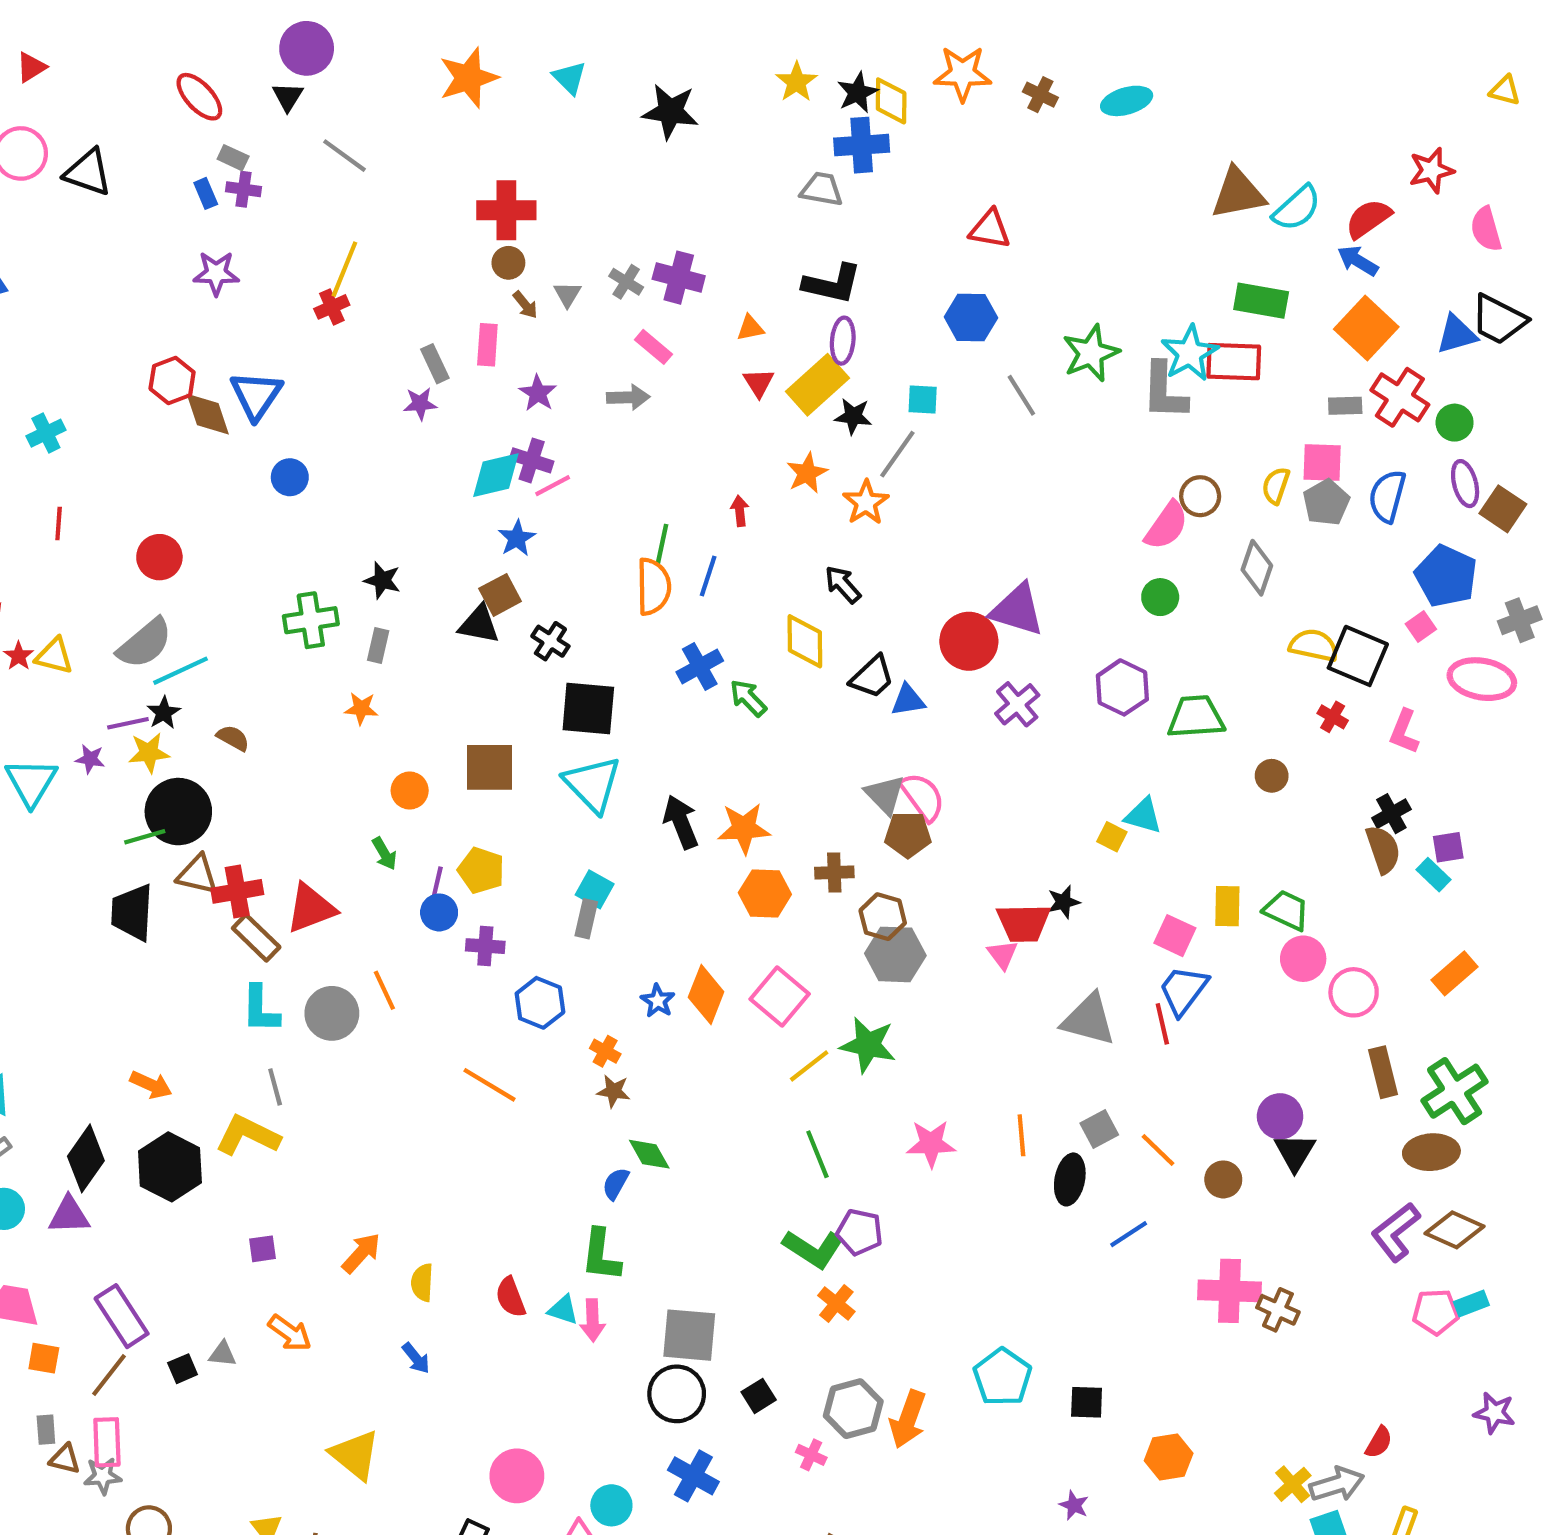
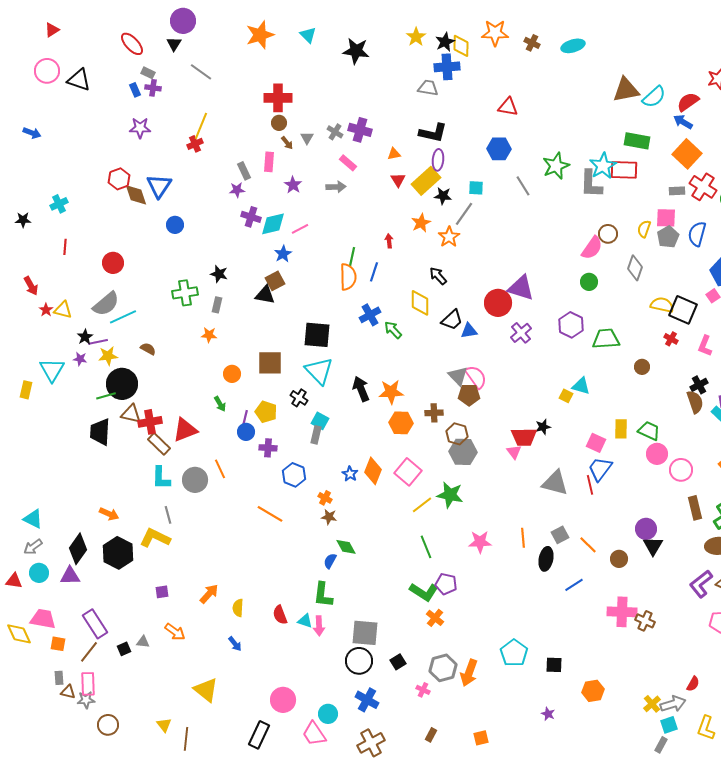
purple cross: (532, 460) -> (251, 217), moved
black cross: (550, 641) -> (299, 398), moved
black star: (164, 713) -> (85, 337), moved

